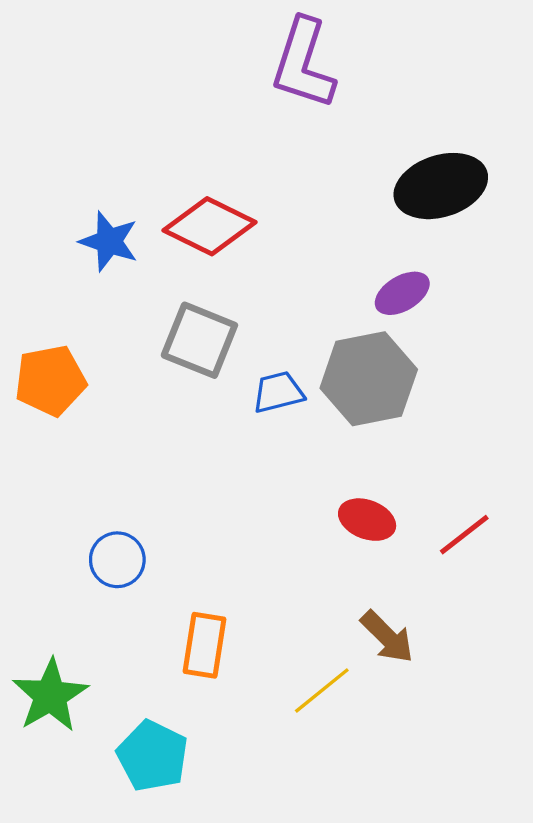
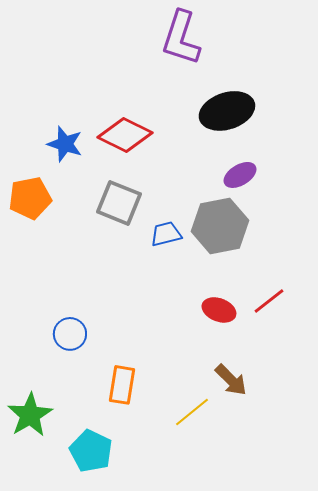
black ellipse: (441, 186) -> (227, 111), moved
orange pentagon: (50, 380) -> (30, 198), moved
red line: (464, 535) -> (269, 301), moved

